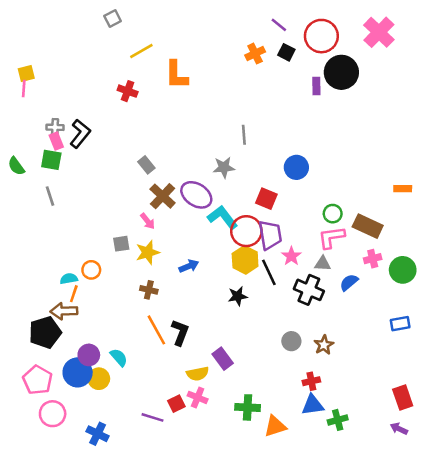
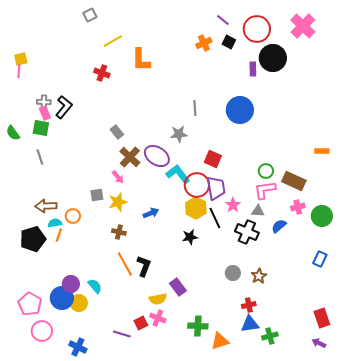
blue circle: (296, 167) -> (240, 110), moved, size x1.4
brown arrow: (64, 311) -> (46, 206), moved
blue rectangle: (400, 324) -> (320, 259), turned -56
black pentagon: (45, 332) -> (33, 239), moved

